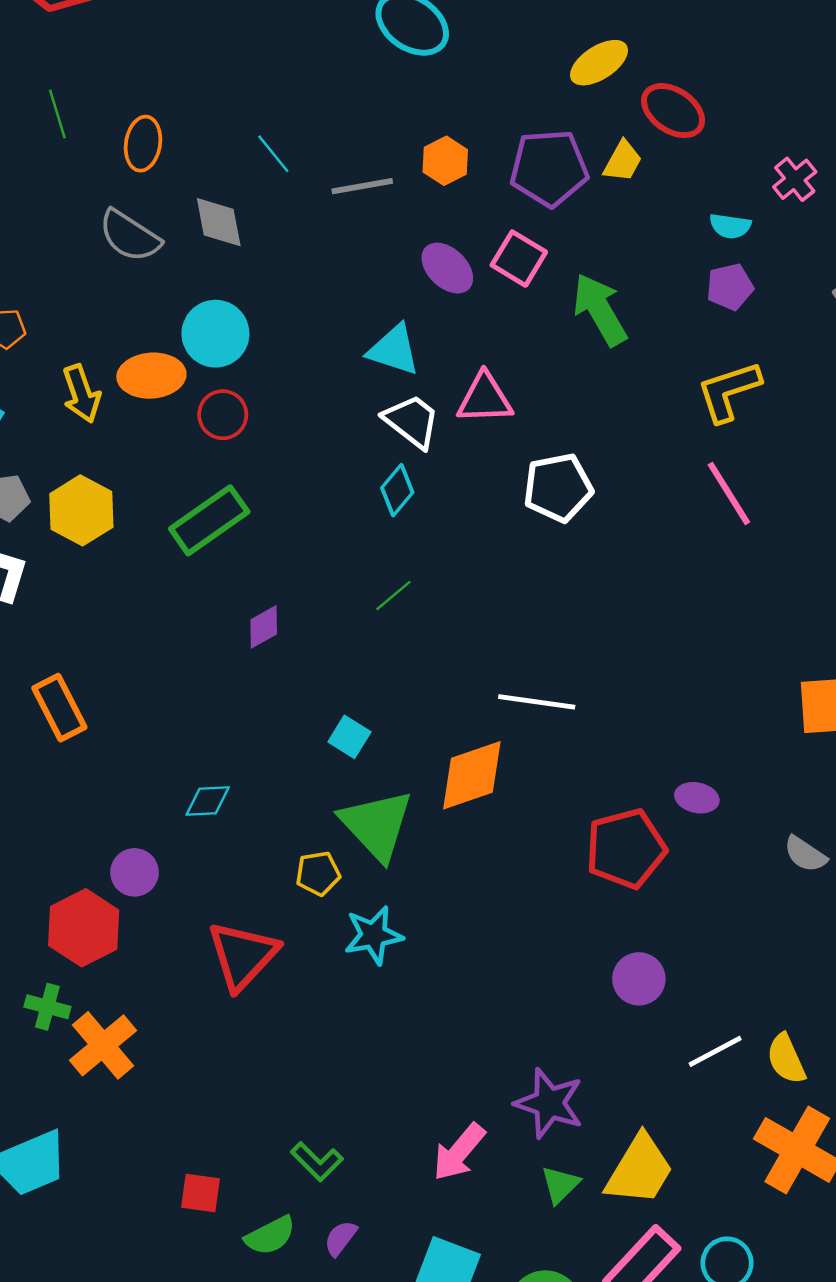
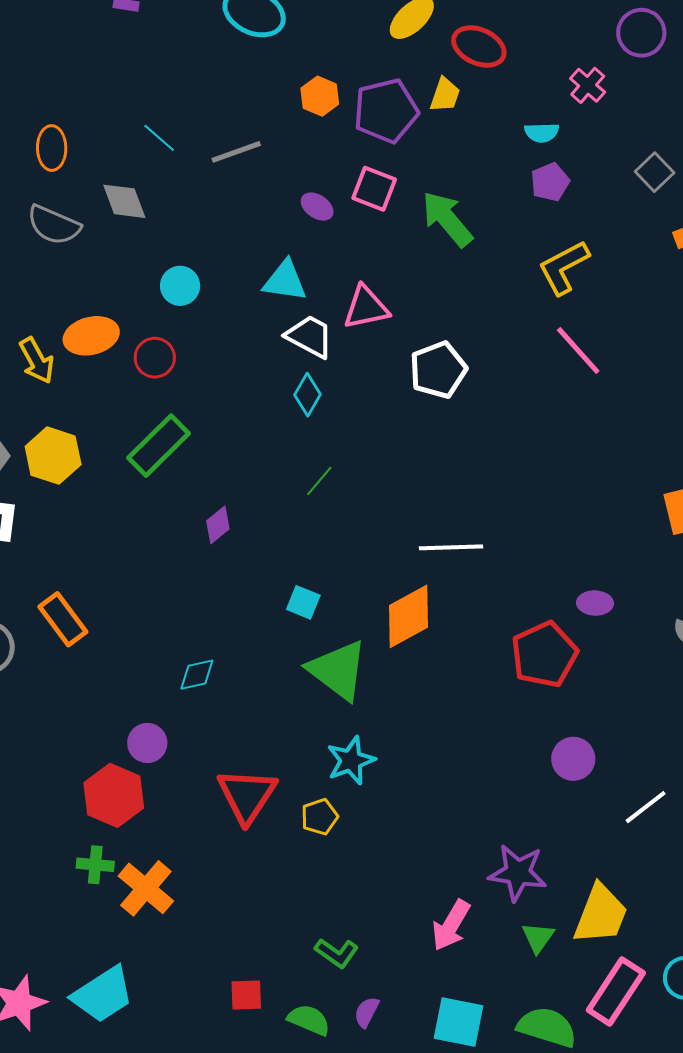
orange hexagon: (445, 161) -> (320, 96), moved
purple ellipse: (447, 268) -> (317, 207), size x0.7
cyan circle: (215, 334) -> (180, 286), moved, size x0.7
yellow pentagon: (318, 873) -> (320, 817), moved
green semicircle: (270, 1236) -> (309, 1020), turned -120

